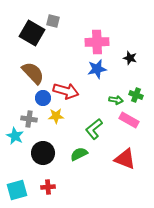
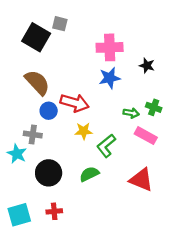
yellow star: (56, 116) -> (84, 131), moved

